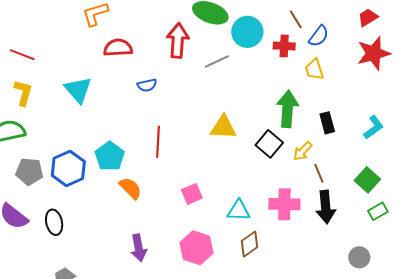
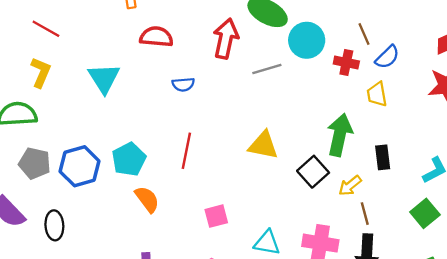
green square: (367, 180) -> (425, 213), moved

